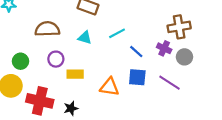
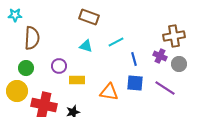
brown semicircle: (47, 29) -> (32, 38), moved, turned 95
blue line: (136, 52) -> (134, 59), turned 32

